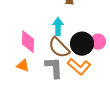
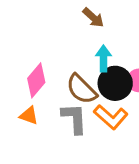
cyan arrow: (58, 27) -> (103, 58), moved
pink diamond: (28, 42) -> (36, 80), turned 40

